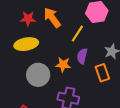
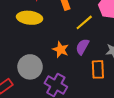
gray circle: (38, 75) -> (30, 67), moved

